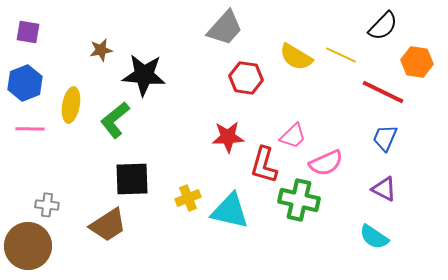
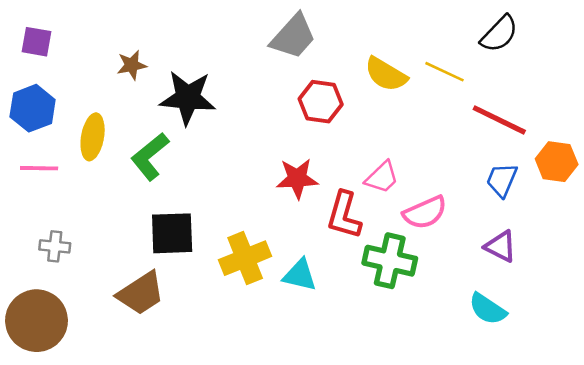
orange hexagon: (417, 62) -> (557, 162), moved
yellow cross: (188, 198) -> (245, 258), size x1.5
gray cross: (47, 205) -> (55, 246), moved
cyan triangle: (230, 211) -> (300, 275), size x0.7

